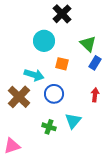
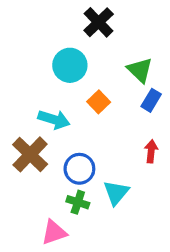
orange square: (62, 64) -> (99, 102), turned 32
blue circle: (54, 94) -> (79, 169), moved
pink triangle: (12, 146) -> (54, 232), moved

